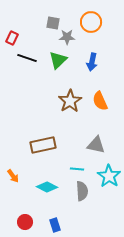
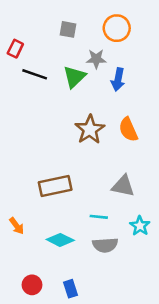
gray star: (67, 37) -> (96, 59), moved
cyan star: (109, 176) -> (140, 226), size x0.7
gray semicircle: (82, 191) -> (105, 245), turned 90

